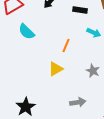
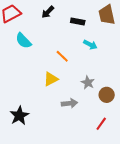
orange line: (66, 46) -> (62, 56), turned -72
gray arrow: (78, 102) -> (69, 103), moved

